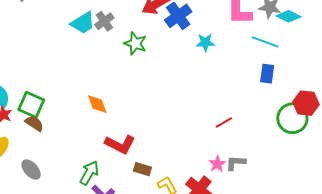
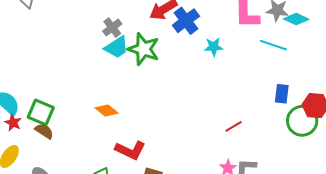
cyan trapezoid: (83, 23) -> (117, 47), moved
green star: (135, 43) -> (144, 49), size x1.4
blue rectangle: (267, 74) -> (282, 94), moved
orange diamond: (97, 104) -> (107, 111), turned -30

